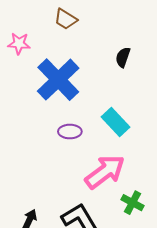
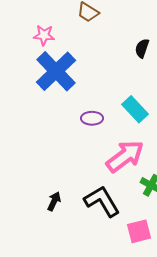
blue cross: (58, 80) -> (56, 71), moved

